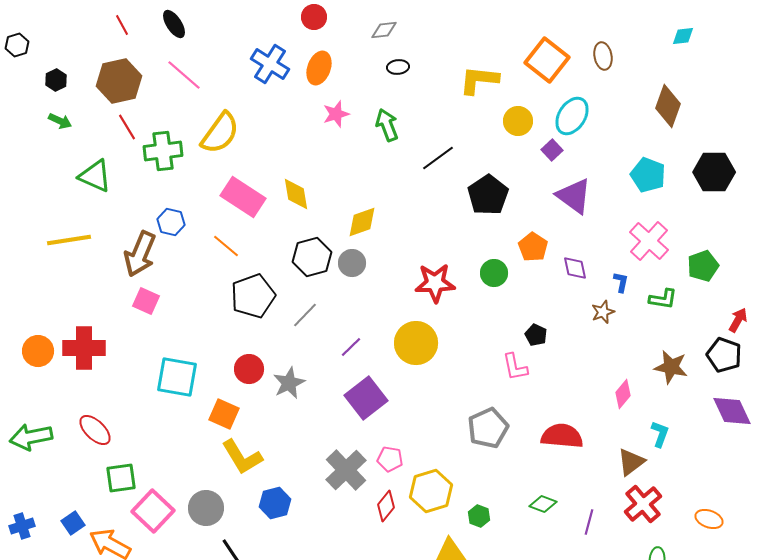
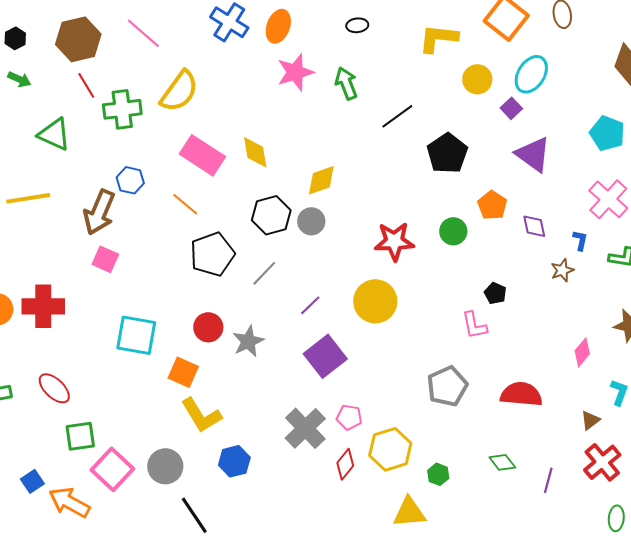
pink star: (336, 114) -> (295, 72), size x1.4
brown triangle: (631, 462) -> (590, 420), size x0.7
green diamond: (543, 504) -> (502, 462), turned 32

